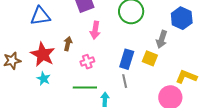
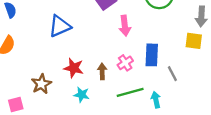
brown arrow: (68, 44) -> (102, 71), moved
red star: (43, 54) -> (74, 68), size x0.7
blue rectangle: (127, 59) -> (152, 55), moved

